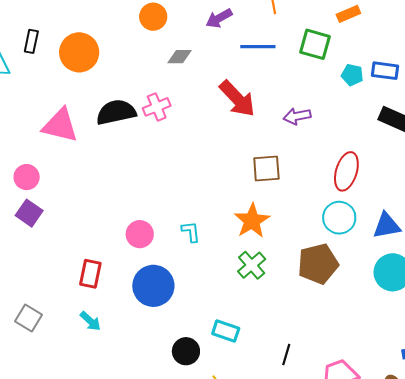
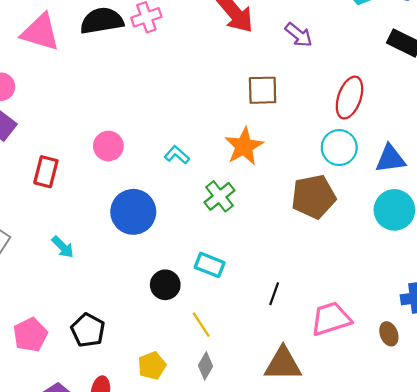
purple arrow: (297, 116) -> (299, 35), turned -132
cyan L-shape: (191, 232) -> (177, 155), turned -45
pink circle: (140, 234) -> (108, 146), moved
green cross: (252, 265) -> (220, 196), moved
red rectangle: (90, 274) -> (46, 172), moved

